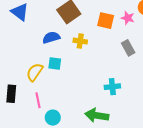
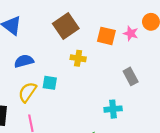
blue semicircle: (51, 37) -> (24, 61), moved
gray rectangle: (128, 48) -> (131, 76), moved

